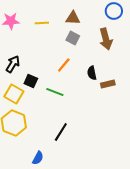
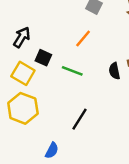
black semicircle: (92, 73) -> (114, 71), moved

